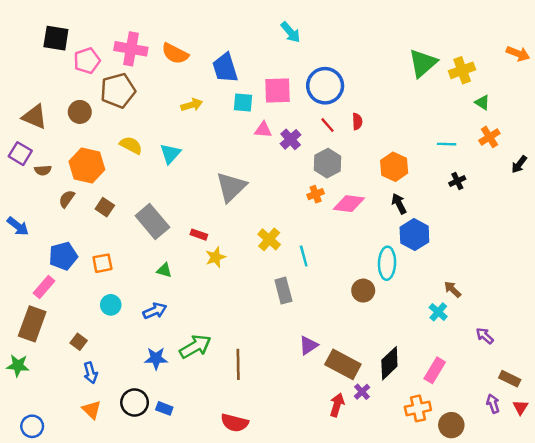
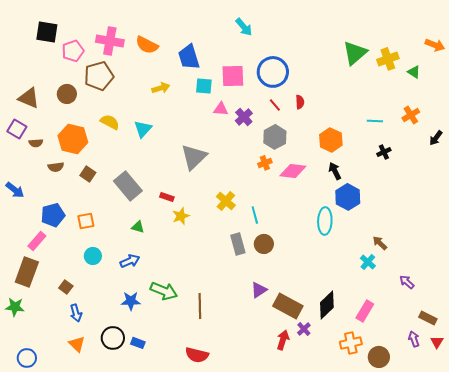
green triangle: (482, 102) -> (414, 72), moved
brown semicircle: (67, 199) -> (56, 167), turned -133
brown circle: (363, 291) -> (264, 244), moved
green arrow: (195, 347) -> (164, 291), turned 52

